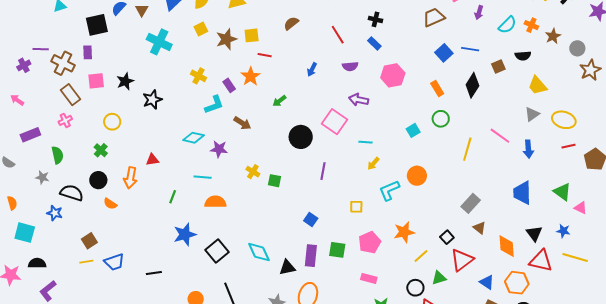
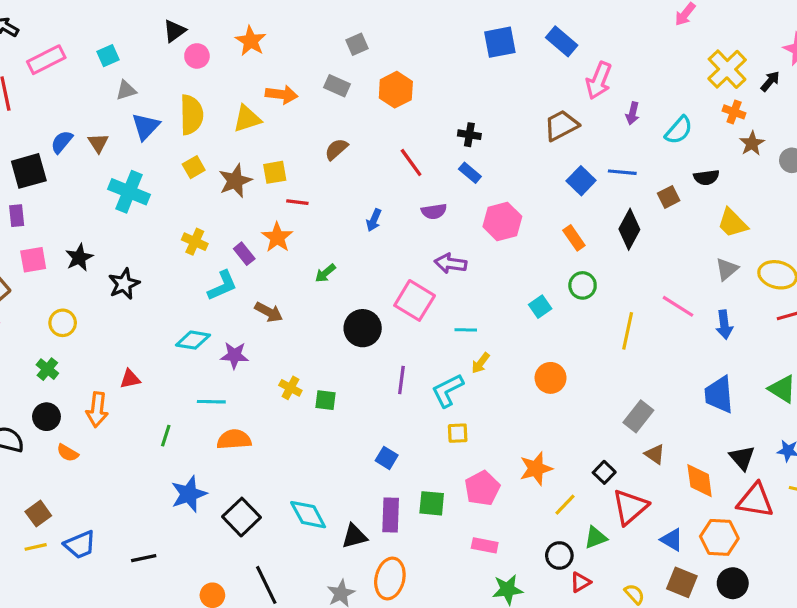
orange cross: (531, 25) -> (734, 112), moved
cyan L-shape: (389, 190) -> (448, 390), moved

